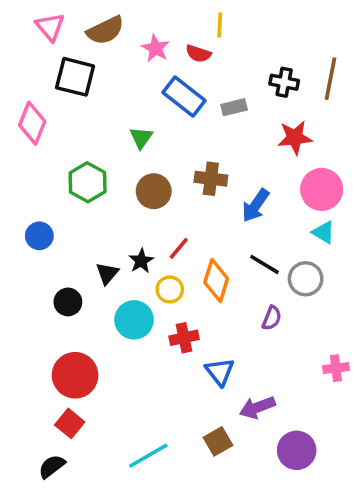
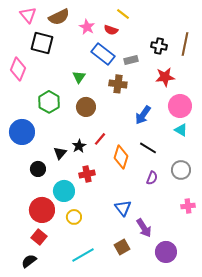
yellow line: (220, 25) -> (123, 14), turned -56
brown cross: (211, 179) -> (118, 84), moved
blue circle: (39, 236) -> (22, 132), size x1.6
gray circle: (306, 279) -> (181, 170), moved
yellow circle: (170, 289) -> (74, 217), moved
cyan circle: (134, 320) -> (64, 191), moved
red cross: (184, 338) -> (87, 174), moved
purple arrow: (257, 407) -> (144, 228), turned -102

